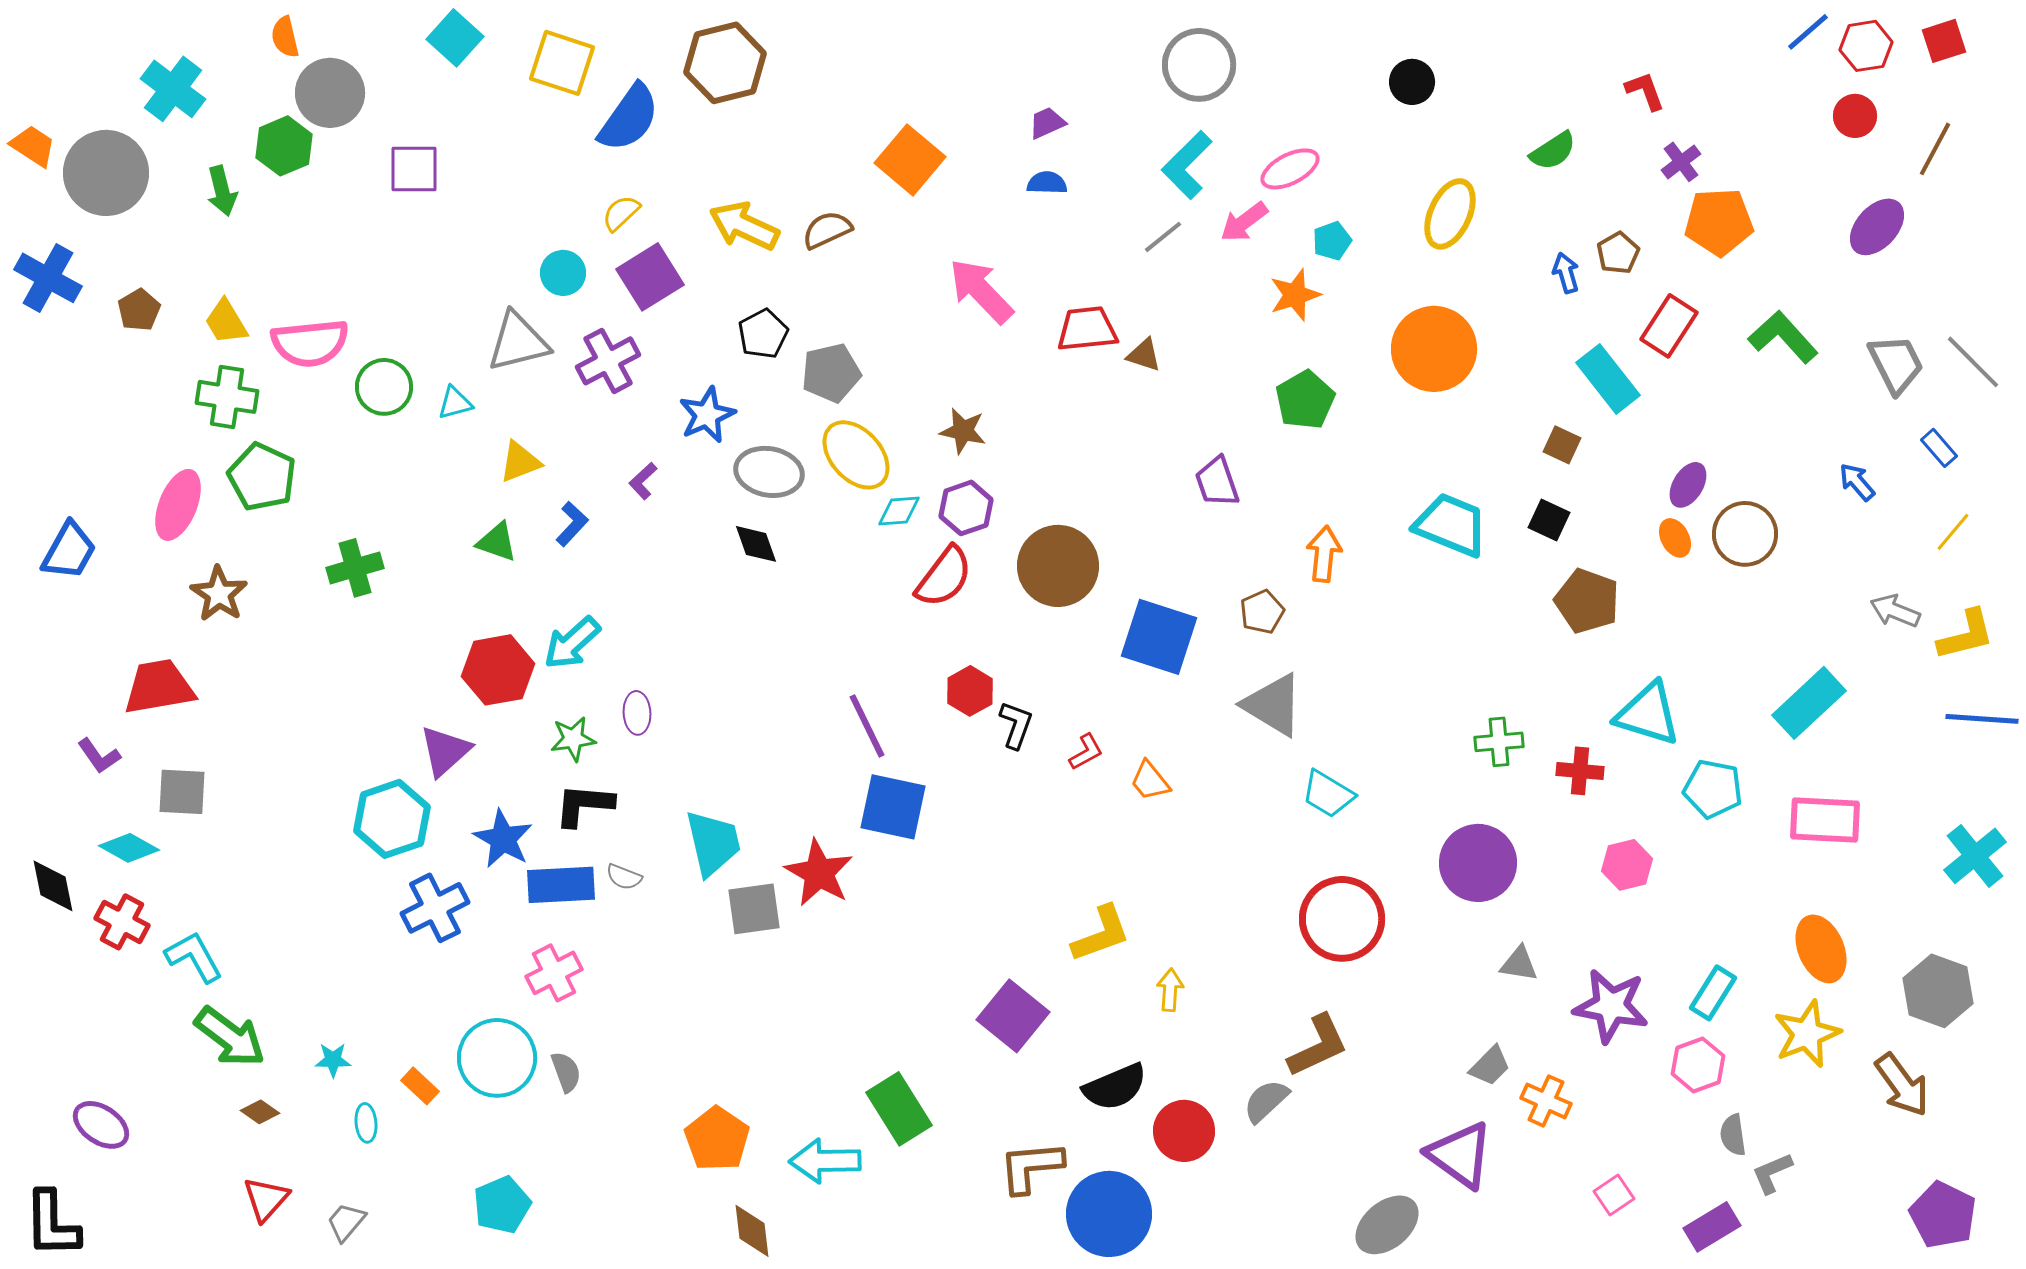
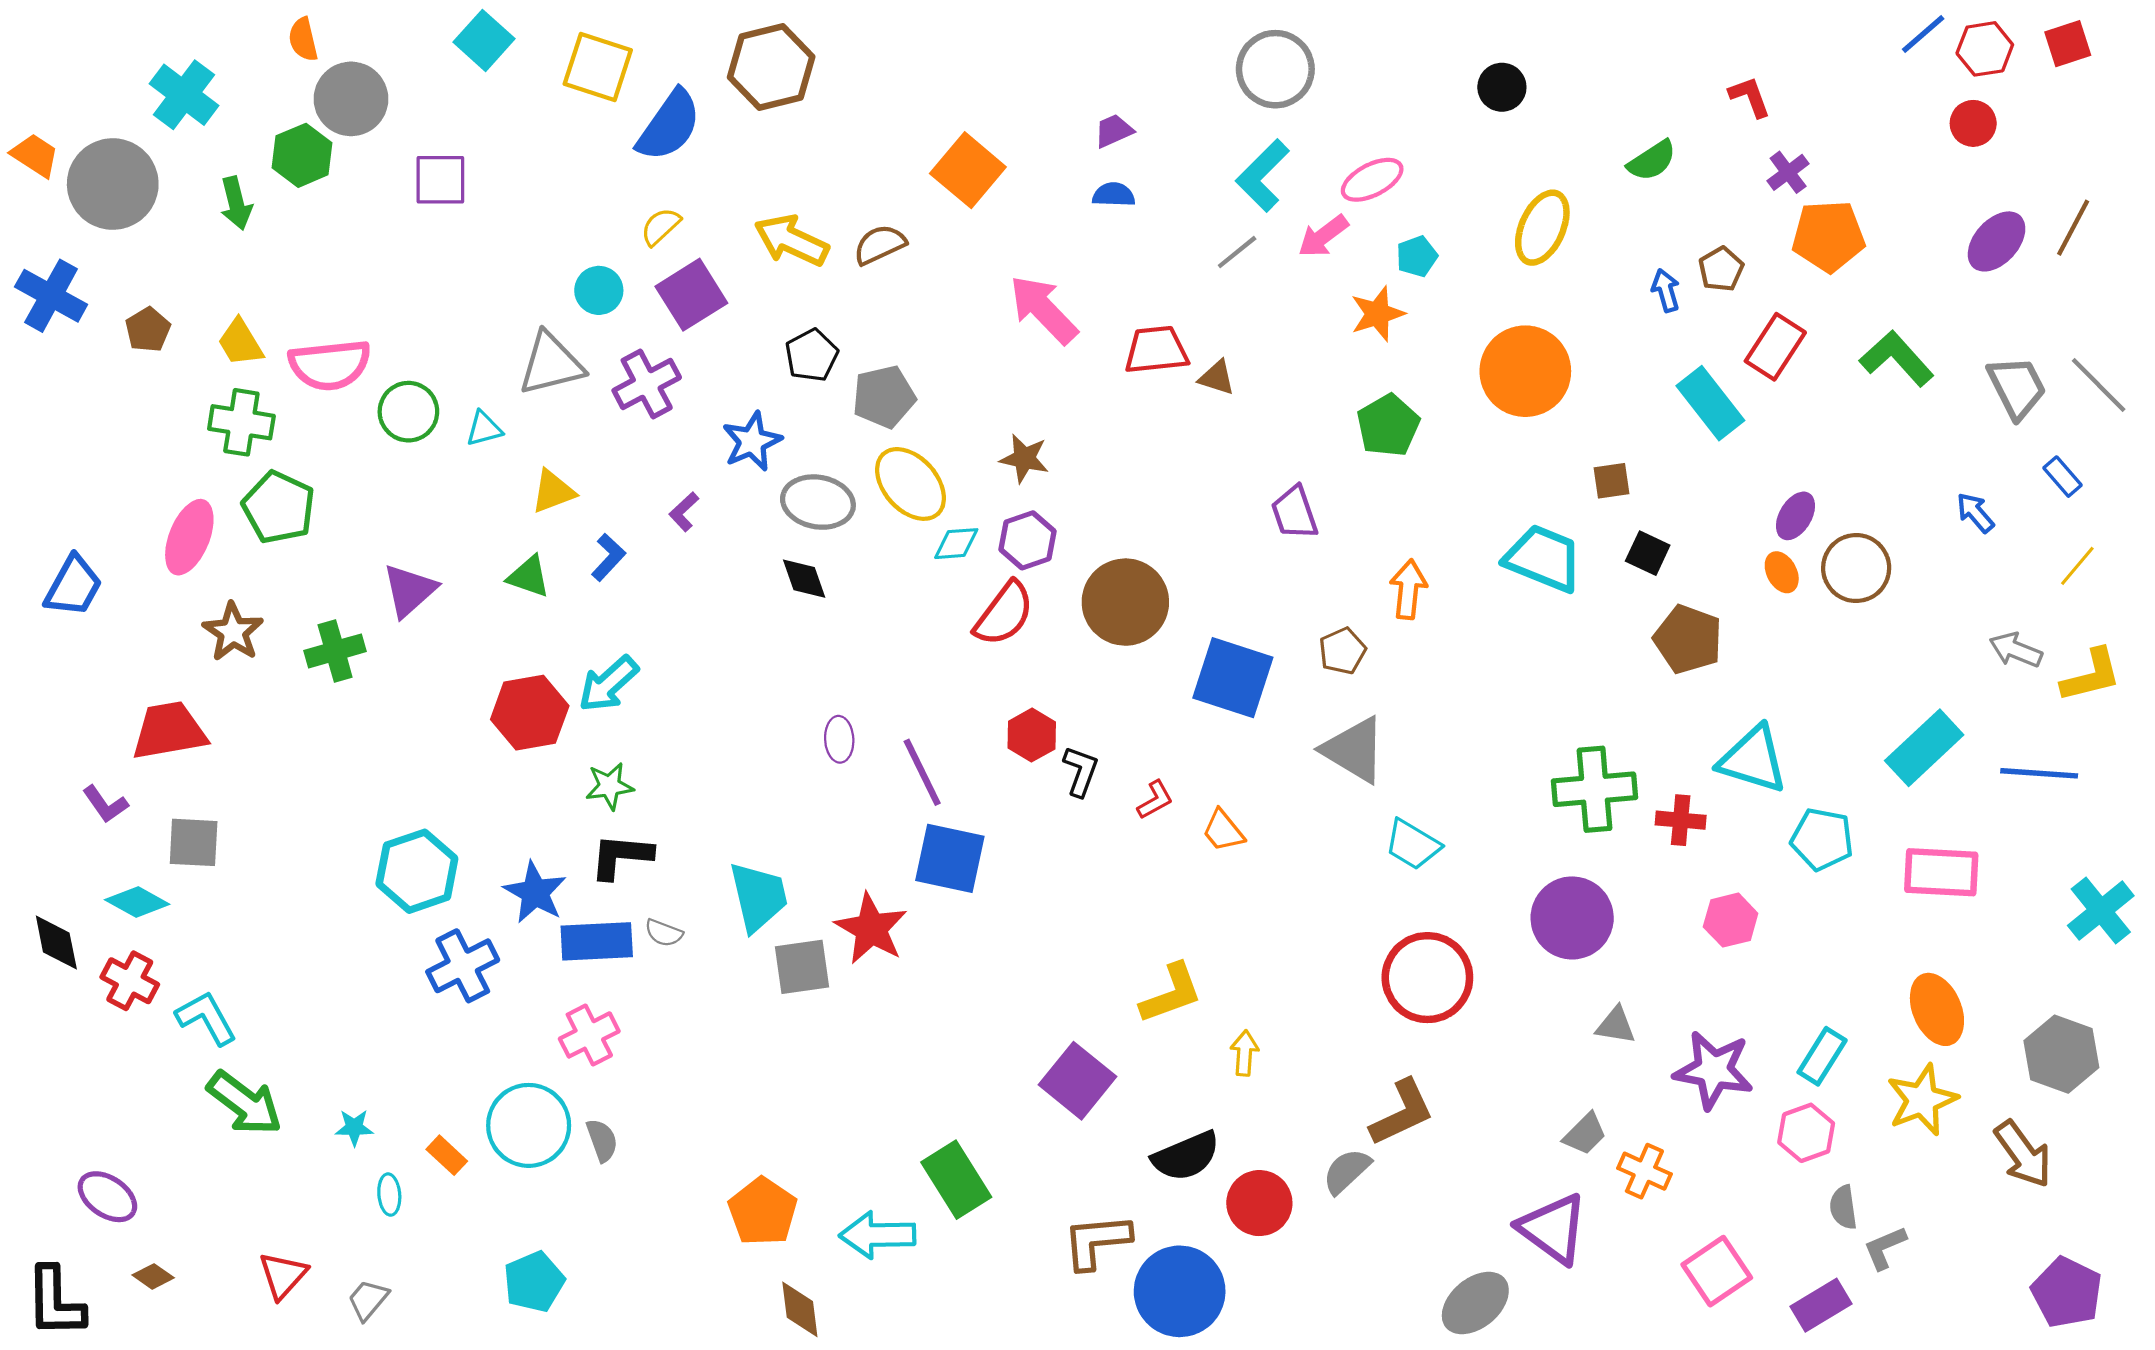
brown line: (1935, 149) -> (2073, 228), moved
brown square: (1562, 445) -> (1611, 481), moved, turned -33
green cross: (355, 568) -> (335, 651), moved
purple ellipse: (637, 713) -> (839, 739), moved
blue line: (1982, 719) -> (2039, 773), moved
green cross: (1499, 742) -> (1594, 789), size x1.6
purple triangle: (445, 751) -> (409, 590), moved
brown diamond: (260, 1112) -> (153, 1276), moved
pink square: (1614, 1195) -> (1717, 1271), size x1.6

